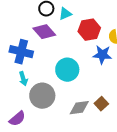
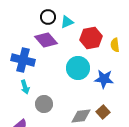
blue star: (102, 55) -> (104, 79), moved
cyan circle: (67, 70) -> (78, 68), moved
gray circle: (42, 96) -> (44, 104), size x0.7

